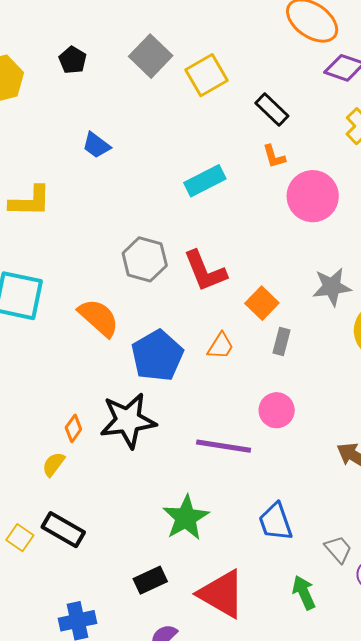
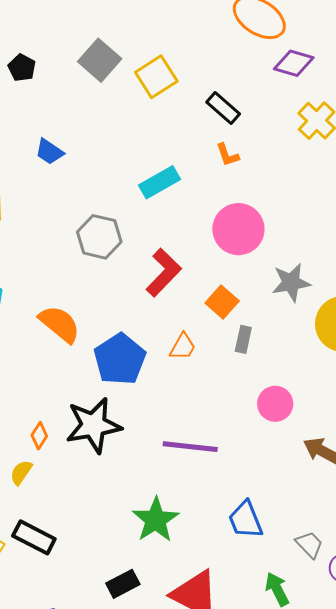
pink circle: (313, 196) -> (238, 229), moved
gray hexagon: (145, 259) -> (99, 237), moved
red L-shape: (205, 271) -> (164, 273), turned -111
pink circle: (277, 410) -> (275, 404), moved

